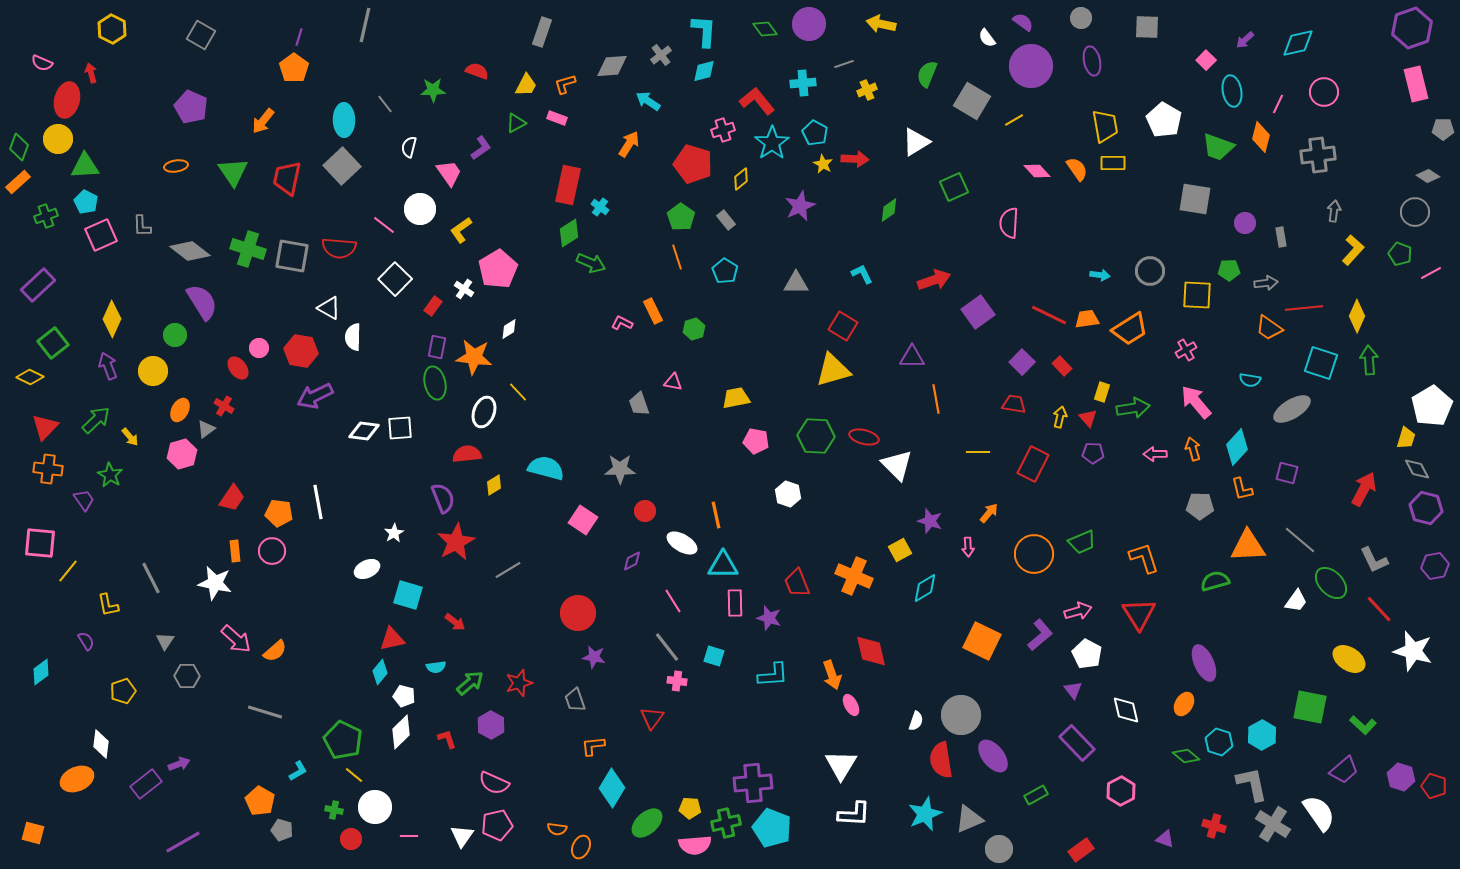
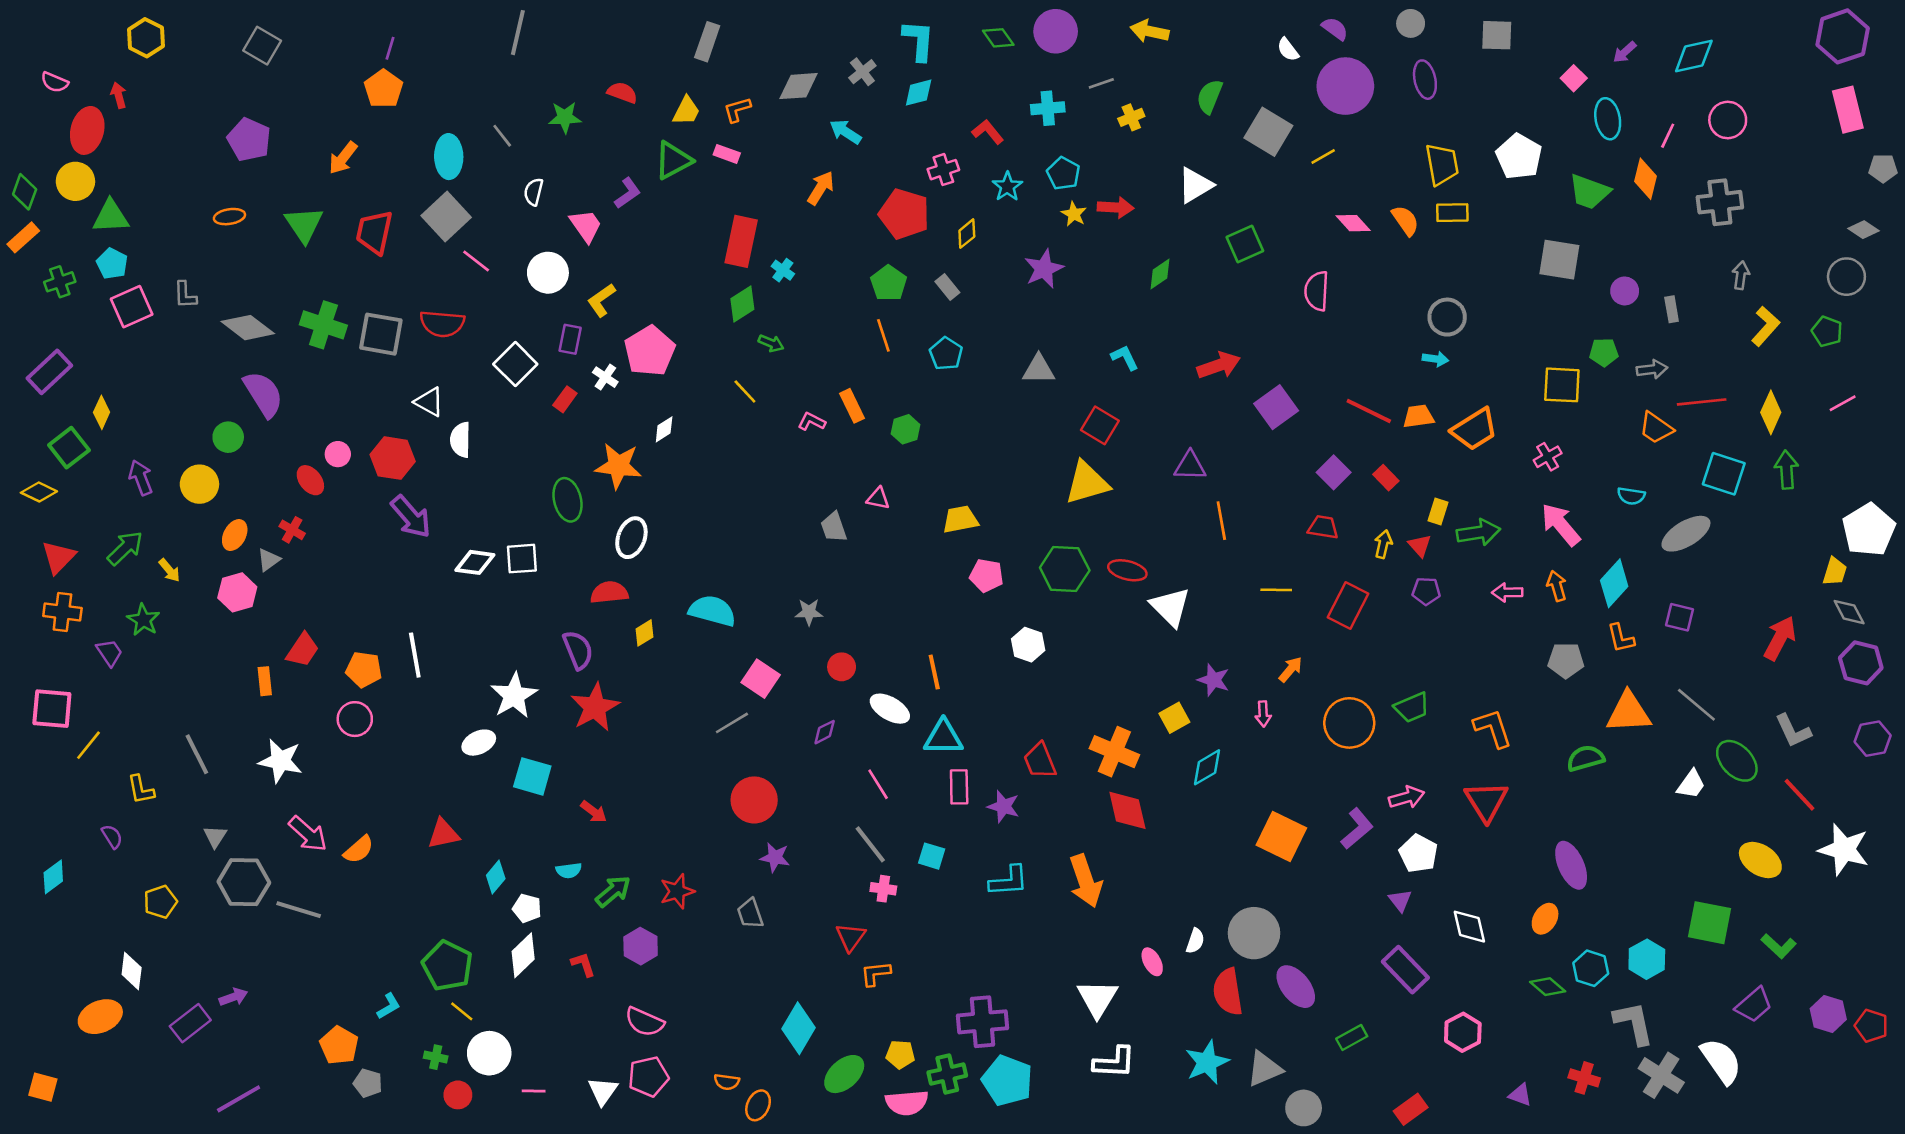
gray line: (365, 25) -> (518, 33), moved
red L-shape: (757, 101) -> (988, 132), size x0.7
green triangle: (516, 123) -> (673, 160), size x1.5
cyan star: (772, 143) -> (1007, 187), size x0.7
pink line: (384, 225) -> (476, 261), moved
green arrow: (591, 263) -> (771, 343), size x0.7
gray circle: (1150, 271) -> (1447, 317), moved
pink line: (1431, 273) -> (1843, 403), moved
yellow diamond: (112, 319) -> (102, 412), moved, size x0.7
purple rectangle: (437, 347) -> (570, 339), moved
yellow line: (518, 392) -> (745, 391), moved
purple arrow: (315, 396) -> (411, 517), turned -105
gray star: (620, 469) -> (809, 612), size x0.7
white star: (394, 533) -> (514, 696), size x1.8
orange rectangle: (235, 551) -> (265, 681), moved
gray line: (508, 570) -> (732, 723), moved
red triangle: (392, 639) -> (444, 834), moved
red diamond: (871, 651) -> (1127, 810), moved
orange arrow: (832, 675) -> (1086, 881), size x1.4
gray hexagon: (187, 676) -> (244, 882), size x1.5
pink ellipse: (851, 705) -> (1152, 962), moved
gray line: (265, 712) -> (299, 910), moved
orange L-shape: (593, 746) -> (875, 974), moved

